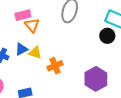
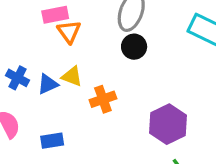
black circle: (107, 36) -> (134, 47), moved
blue triangle: (21, 49) -> (48, 84), moved

